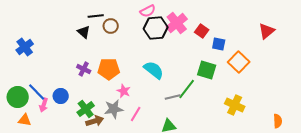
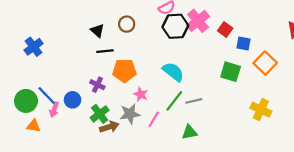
black line: (96, 16) -> (105, 51), moved
purple cross: (84, 69) -> (97, 85), moved
green line: (187, 89) -> (174, 101), moved

